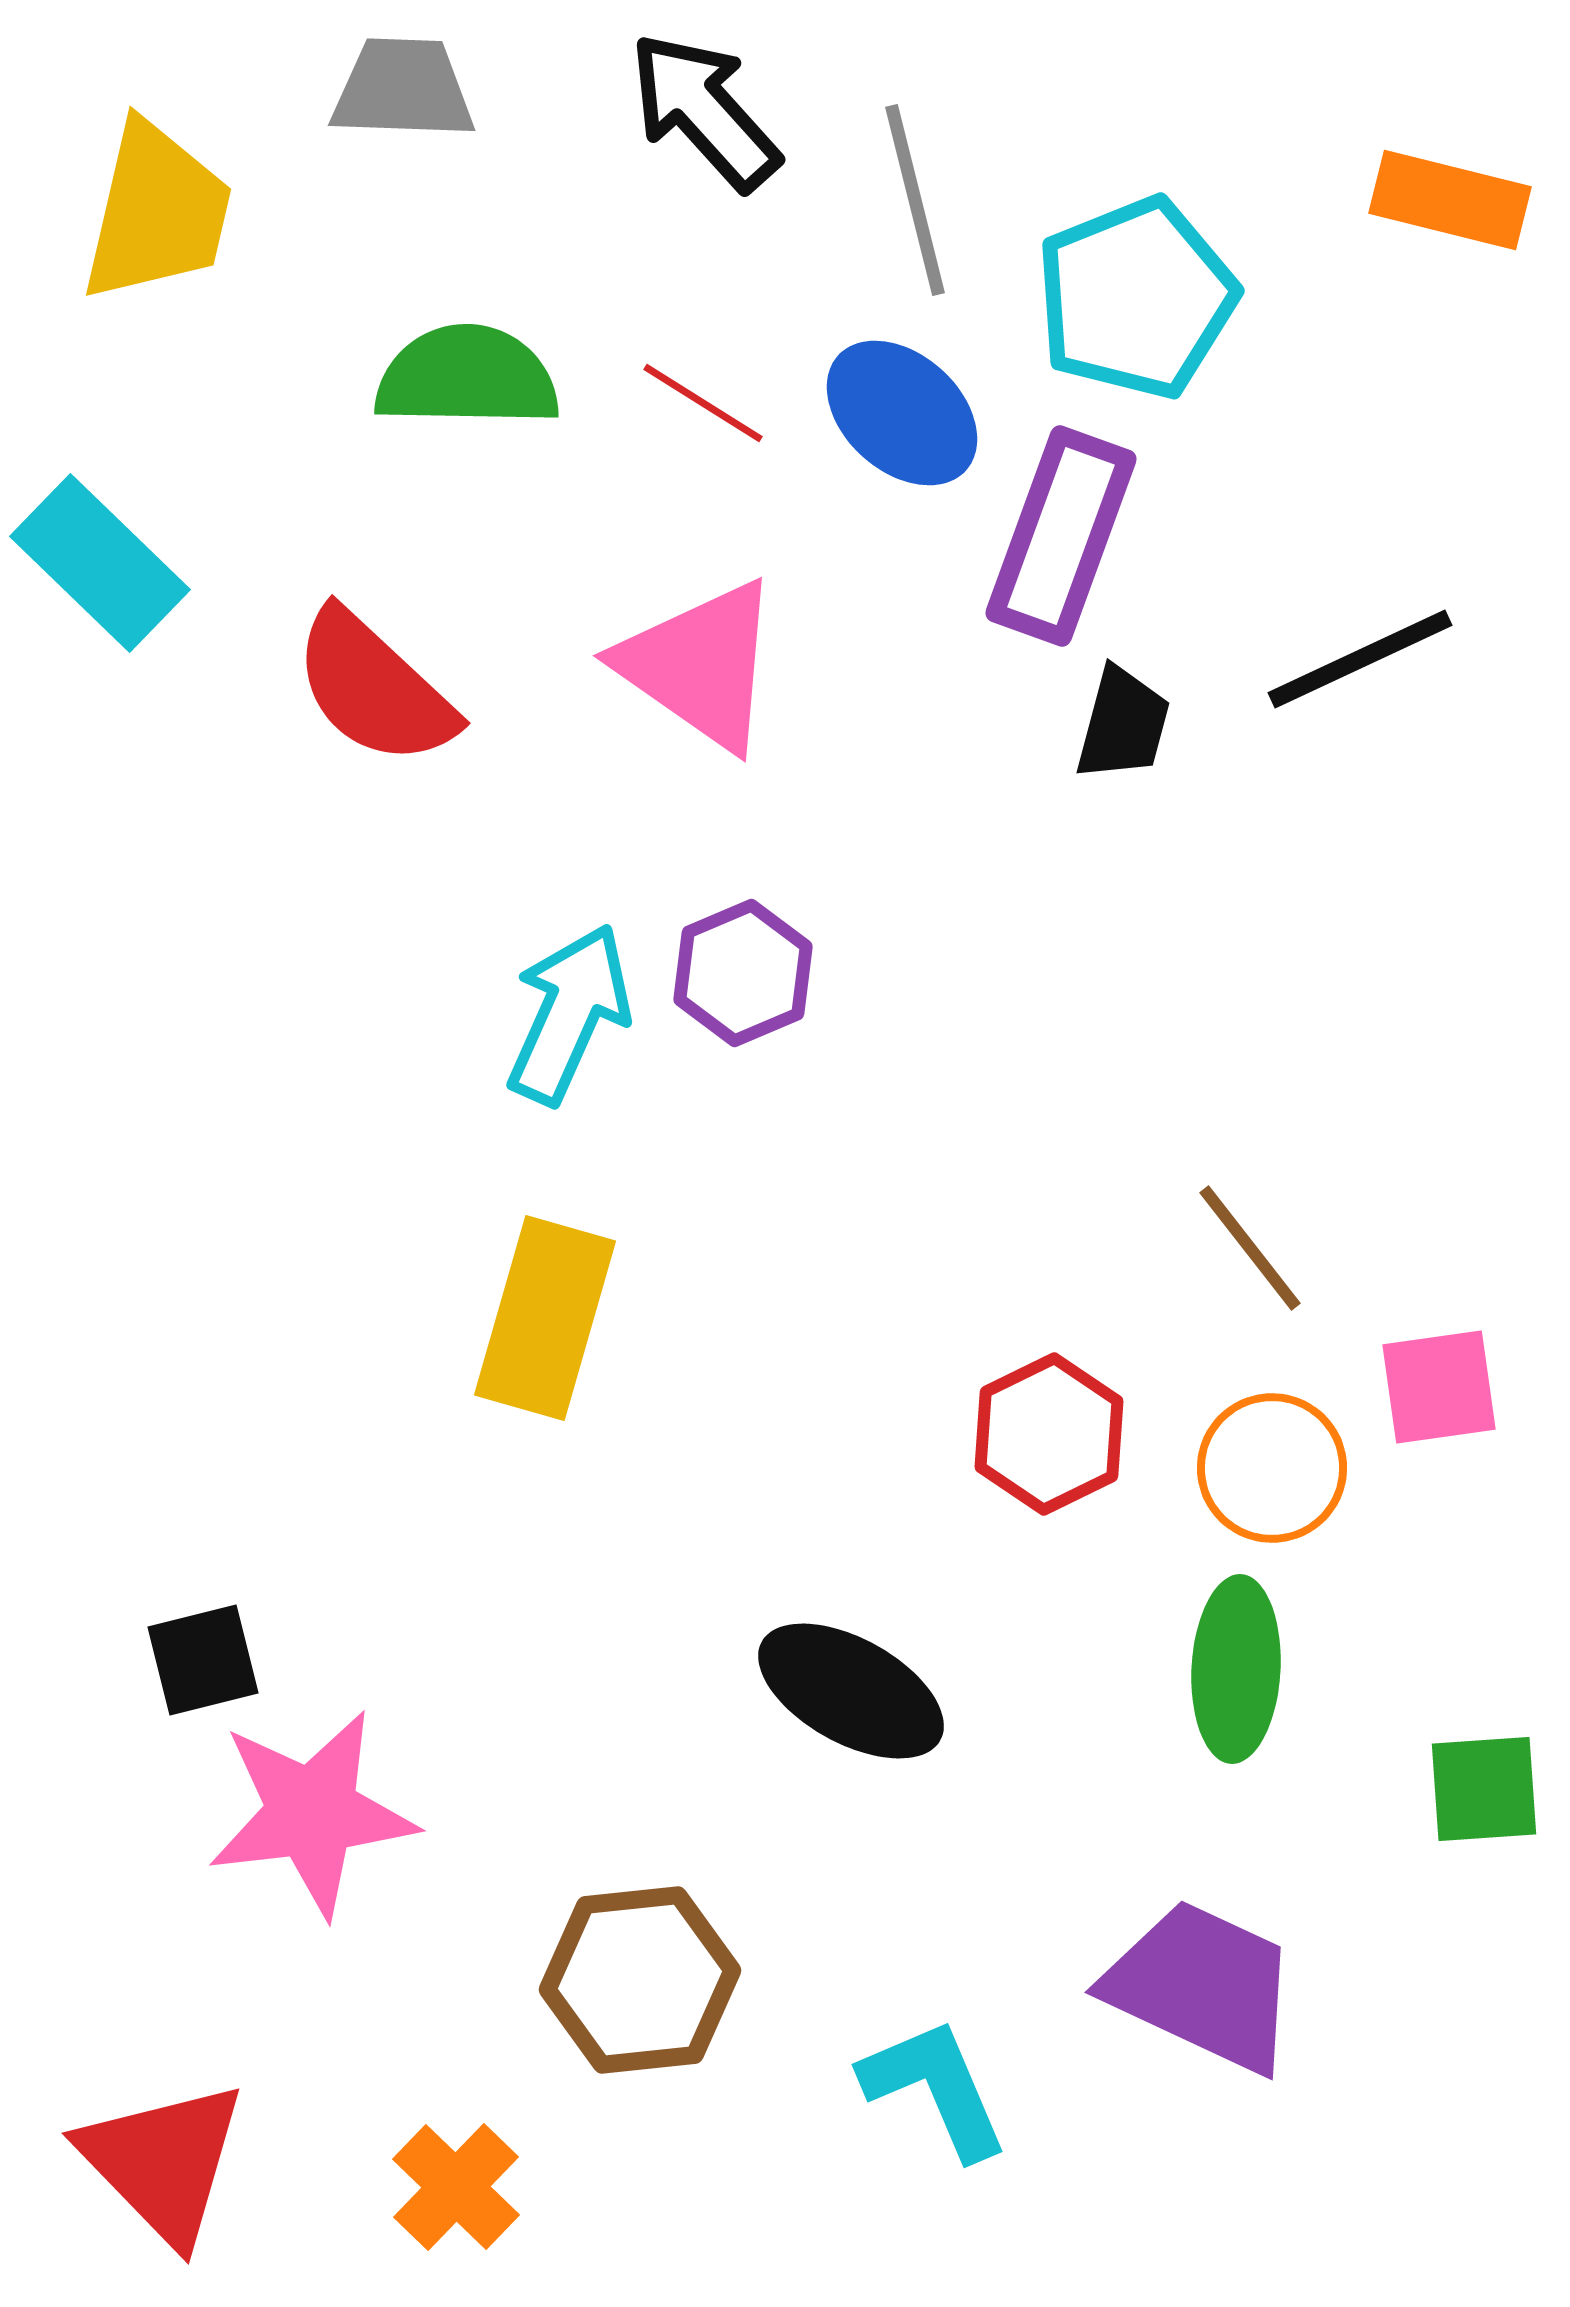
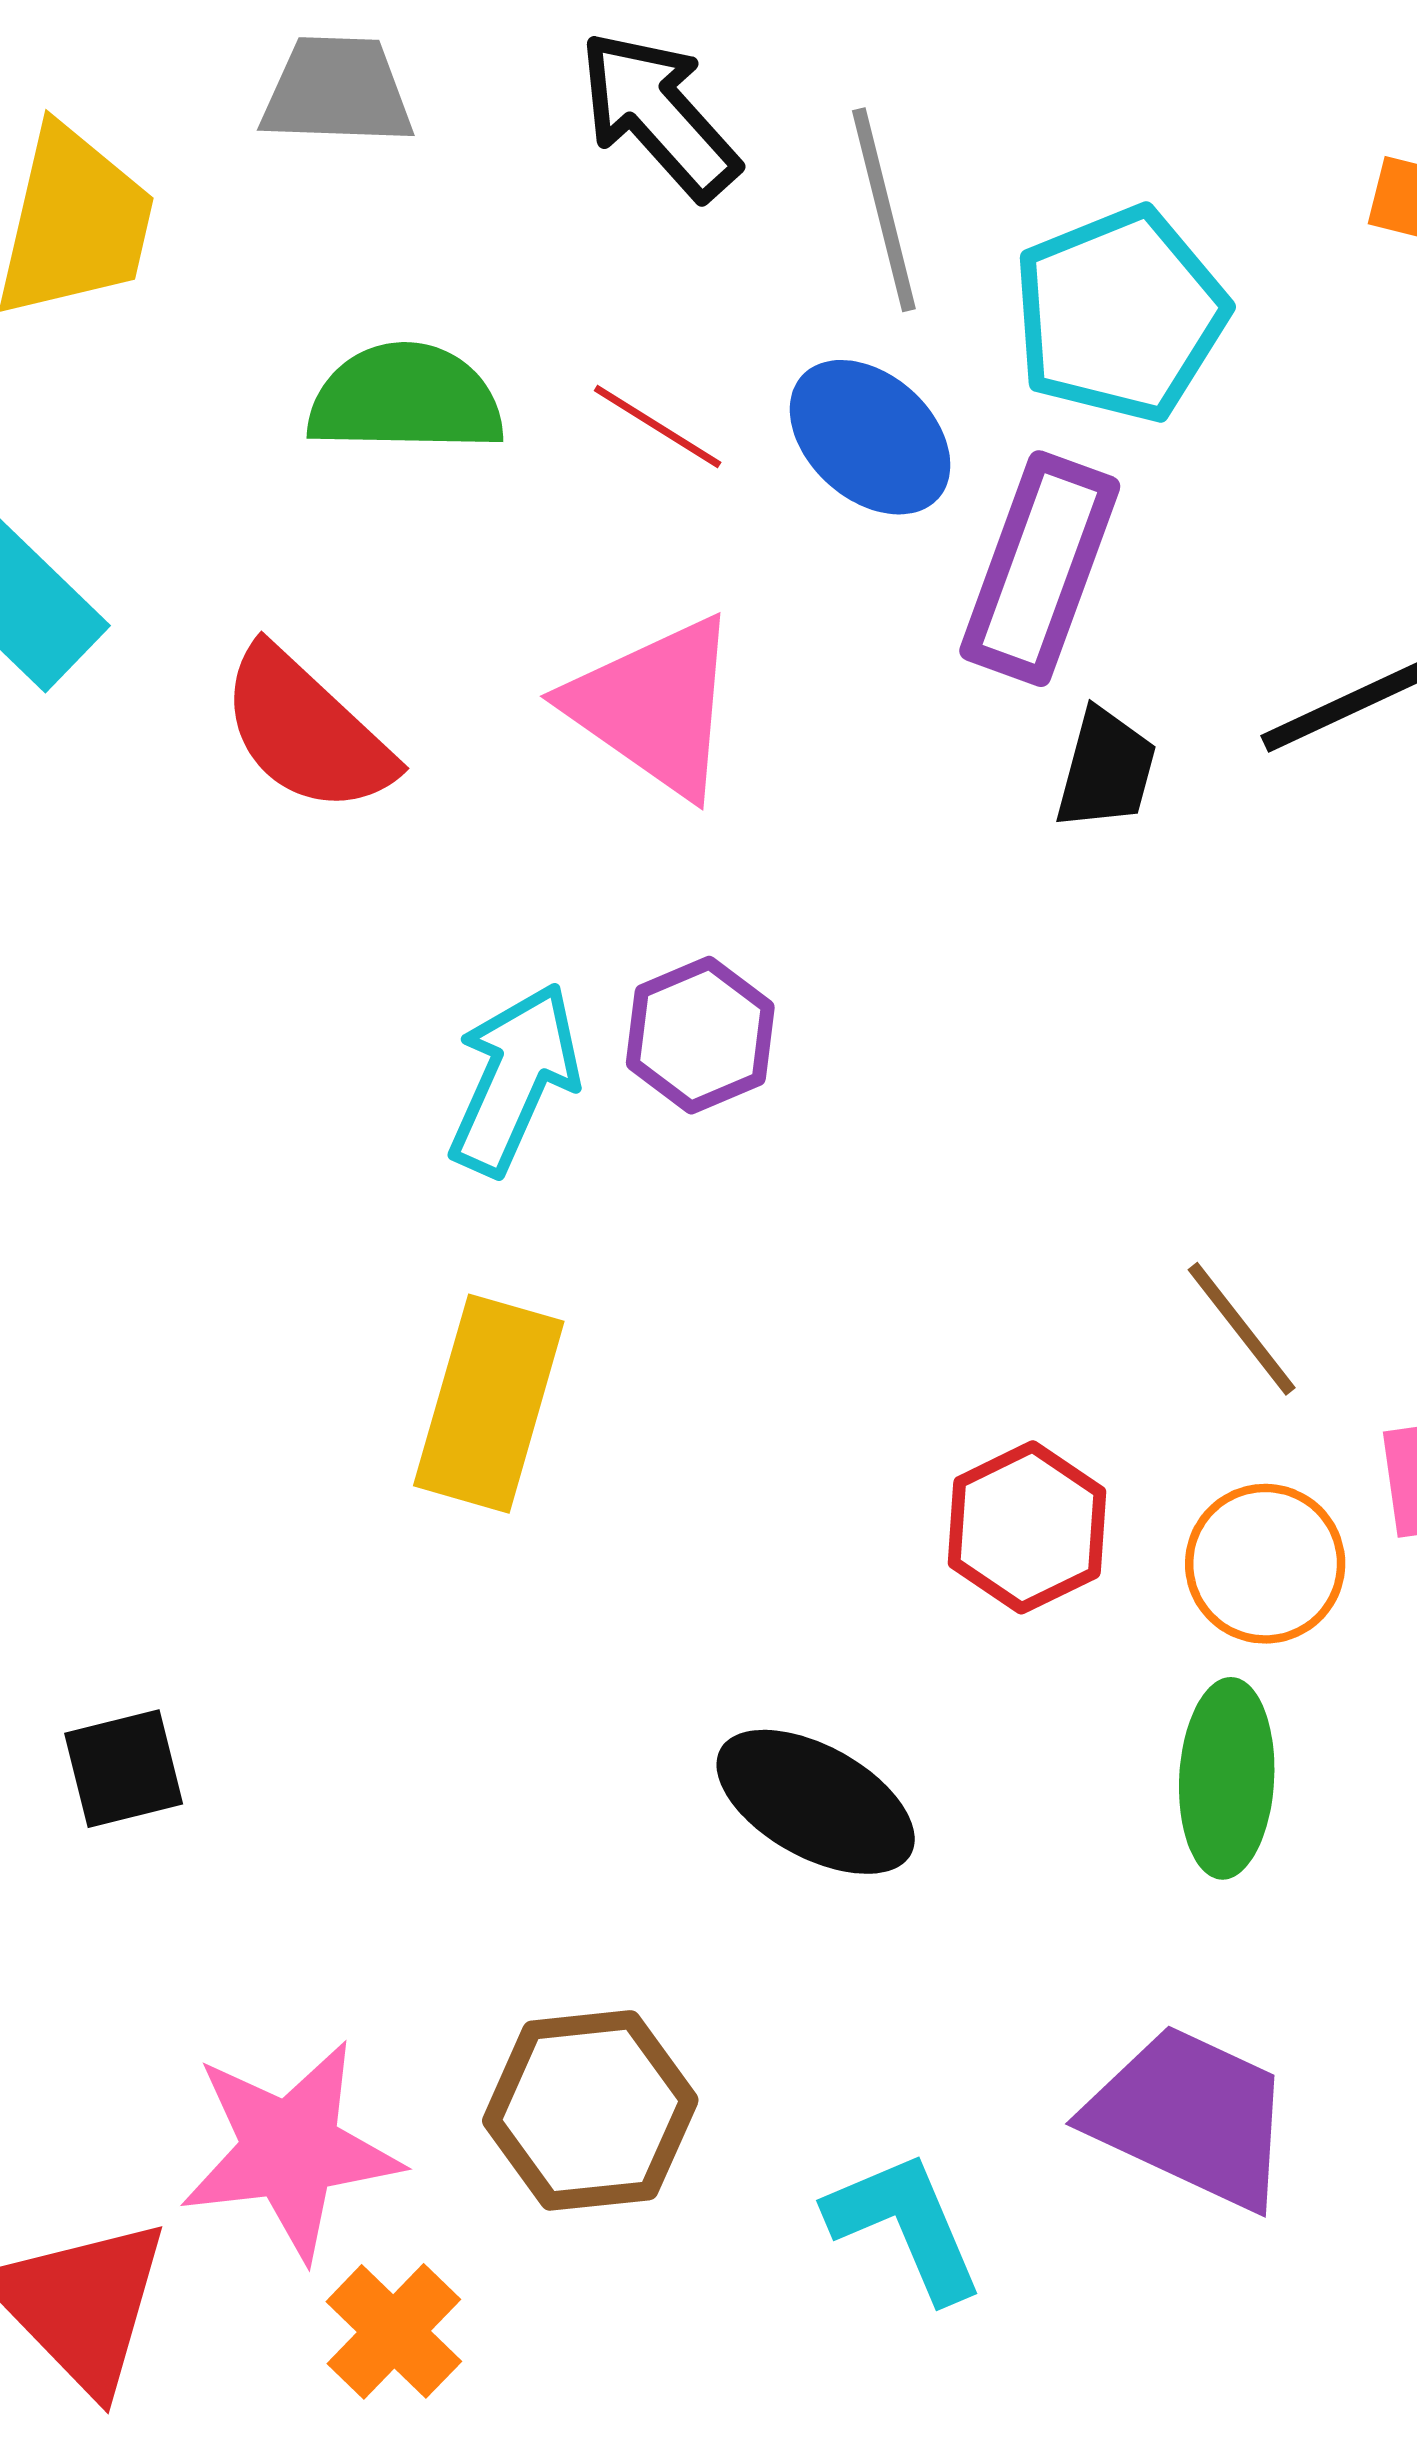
pink star: (312, 1813) -> (290, 2150), moved

